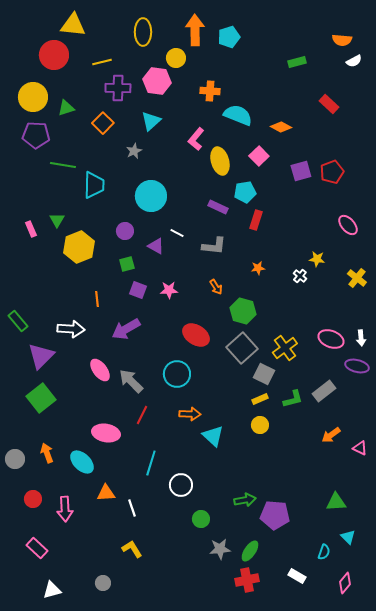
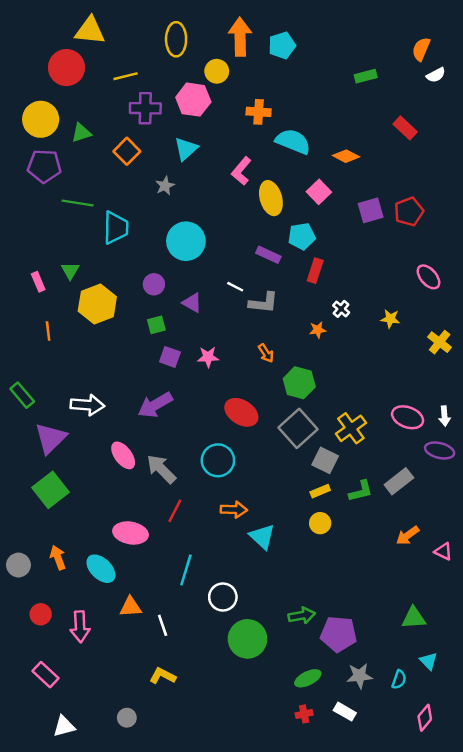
orange semicircle: (342, 40) -> (421, 49), turned 108
white line: (177, 233) -> (235, 287), moved
white cross: (300, 276) -> (341, 309), moved
orange line: (97, 299) -> (48, 331), moved
green circle: (201, 519) -> (247, 639), size x1.8
yellow L-shape: (132, 549) -> (163, 676), turned -30
gray star: (220, 549) -> (360, 676), moved
green ellipse: (250, 551) -> (308, 678), turned 30
white rectangle: (297, 576) -> (345, 712), moved
red cross: (247, 580) -> (304, 714), size x0.6

